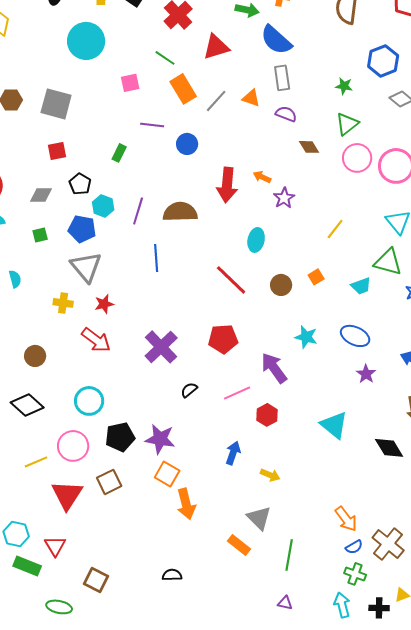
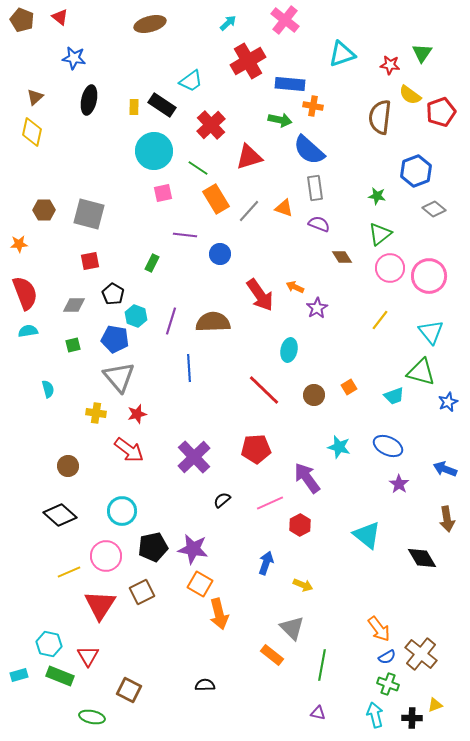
cyan circle: (86, 41) -> (154, 151), moved
red arrow: (227, 185) -> (260, 295), turned -40
yellow line: (335, 229) -> (380, 320), moved

